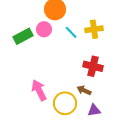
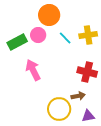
pink arrow: (39, 90) -> (33, 70), moved
brown arrow: (84, 90) -> (78, 96), turned 144

